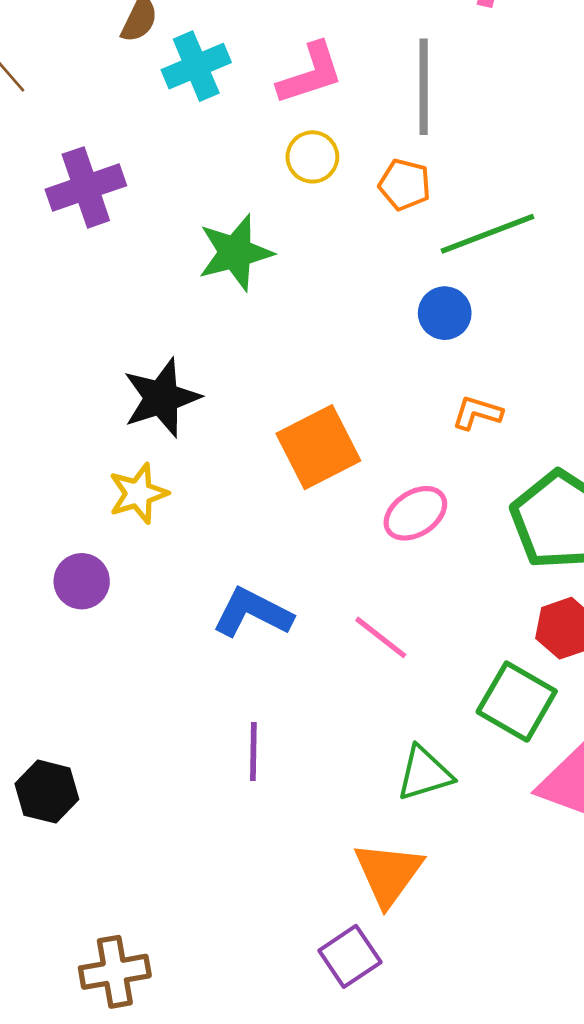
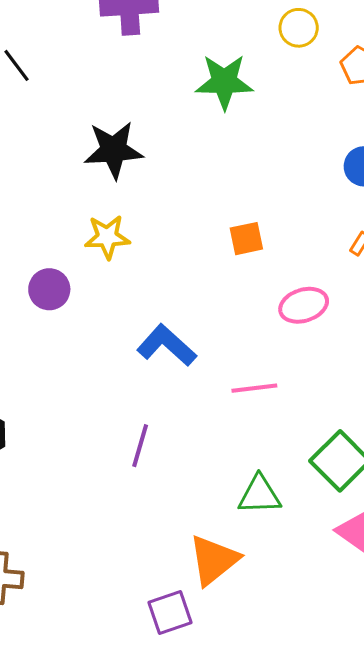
black star: (161, 398) -> (114, 150), moved
orange square: (318, 447) -> (246, 239), size x0.6
pink line: (381, 637) -> (254, 388), turned -60

